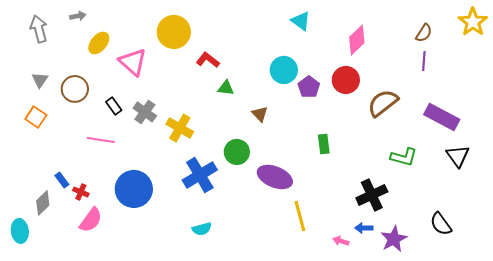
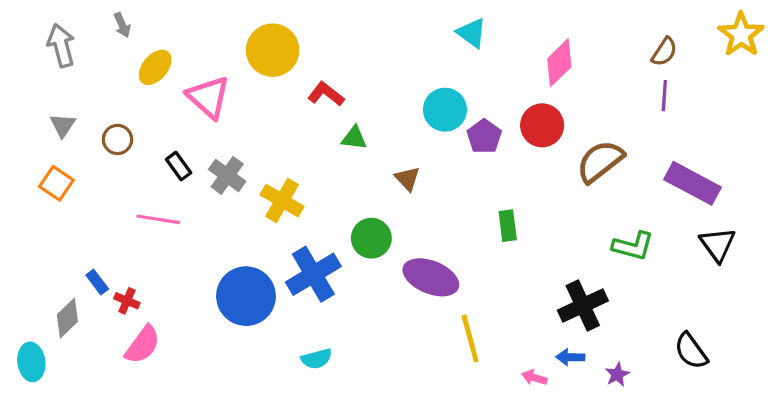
gray arrow: (78, 16) -> (122, 25), turned 77
brown circle: (75, 89) -> (118, 139), size x0.7
blue circle: (134, 189) -> (246, 296), moved
purple star: (394, 239) -> (617, 374), size x0.6

